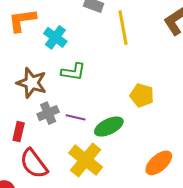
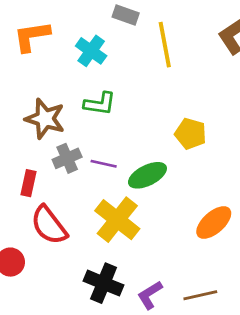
cyan cross: (55, 37) -> (91, 51), moved

